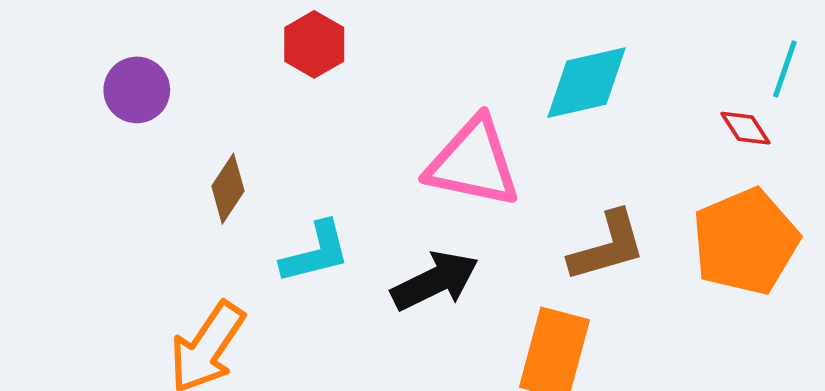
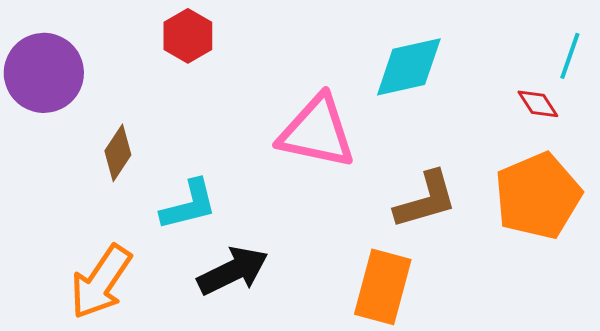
purple circle: (137, 90) -> (44, 73), size x1.5
black arrow: (435, 281) -> (233, 271), moved

